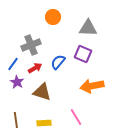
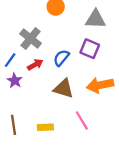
gray cross: (31, 45) -> (31, 38), turned -30
brown triangle: (42, 92) -> (64, 89), moved

